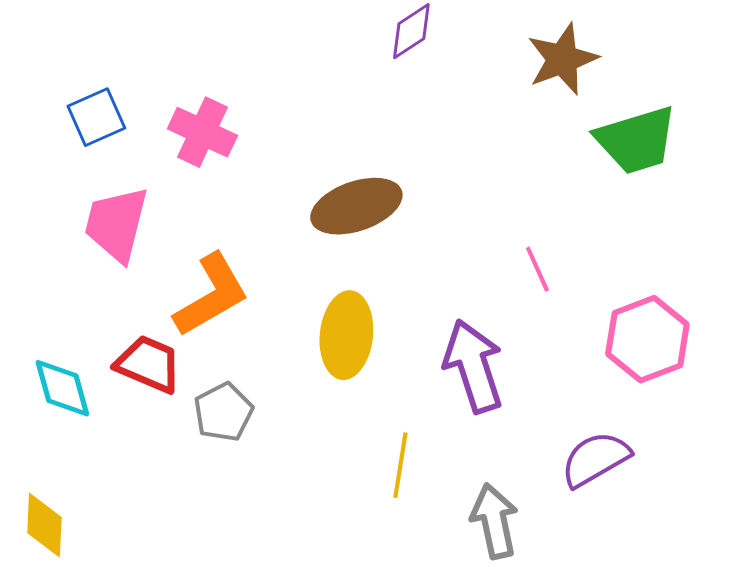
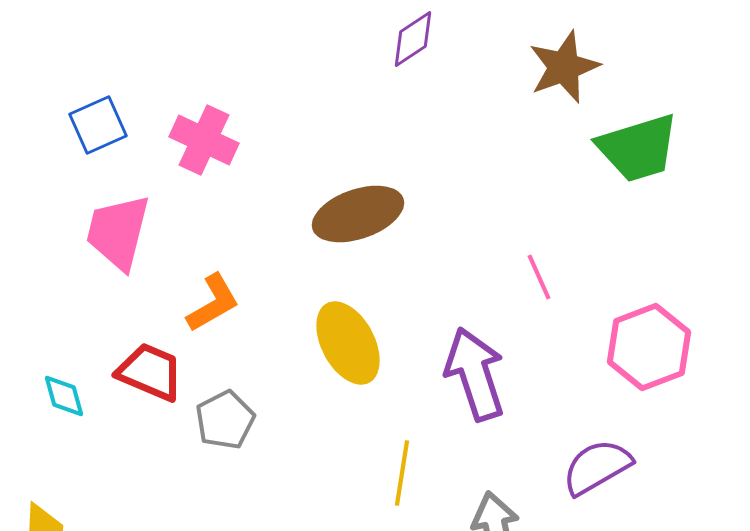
orange L-shape: (211, 295) -> (213, 303), size x0.7
yellow ellipse: (346, 335) -> (348, 343), turned -34
cyan diamond: (62, 388) -> (64, 396), size x0.7

